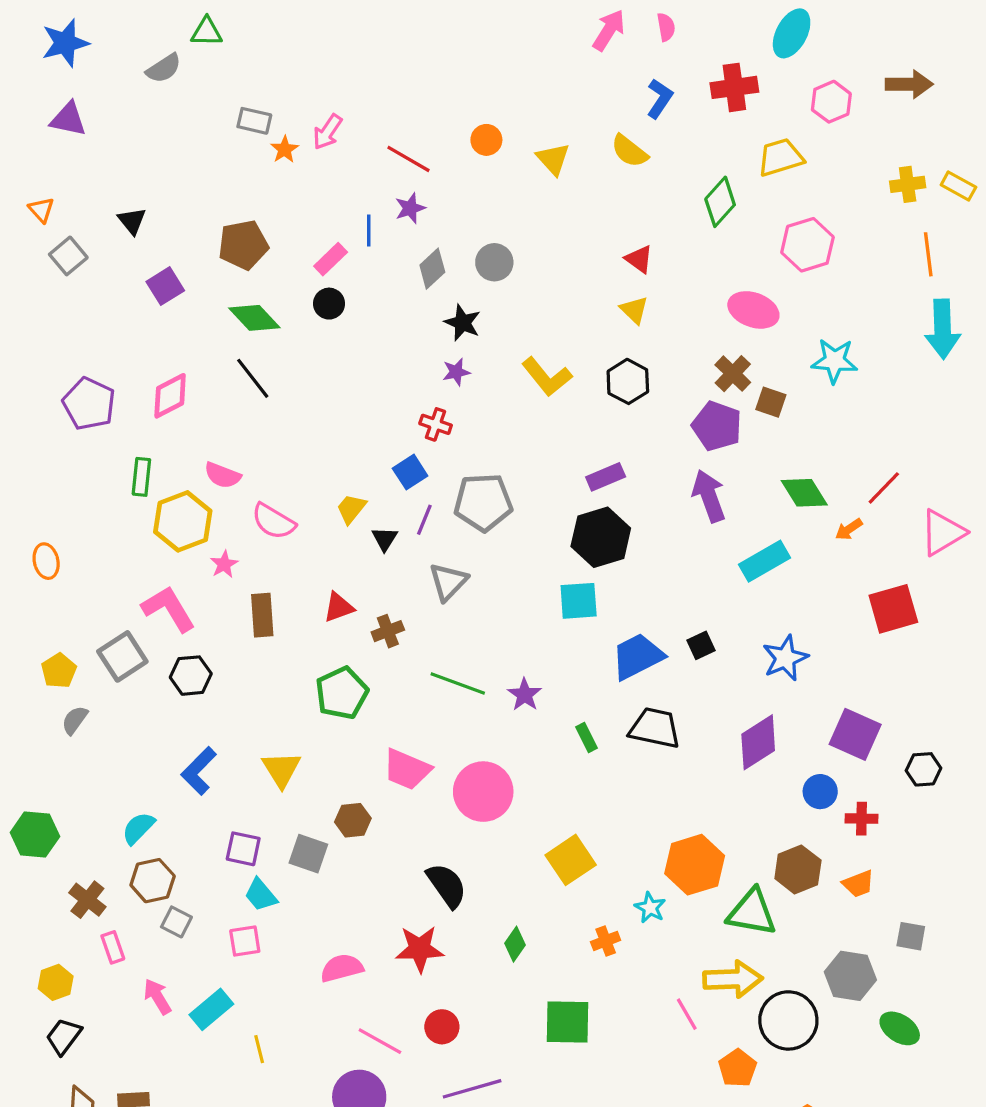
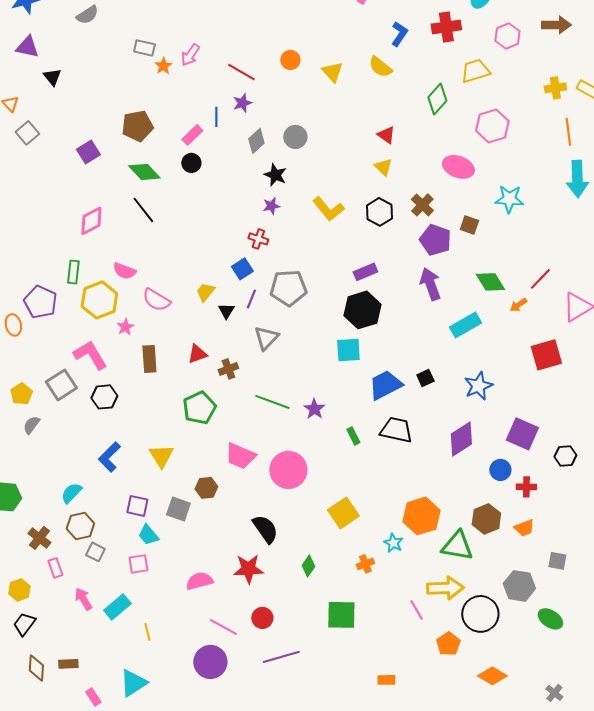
black triangle: (132, 221) -> (52, 77), moved
brown cross: (733, 374) -> (422, 205), moved
purple pentagon: (89, 404) -> (40, 302), moved

